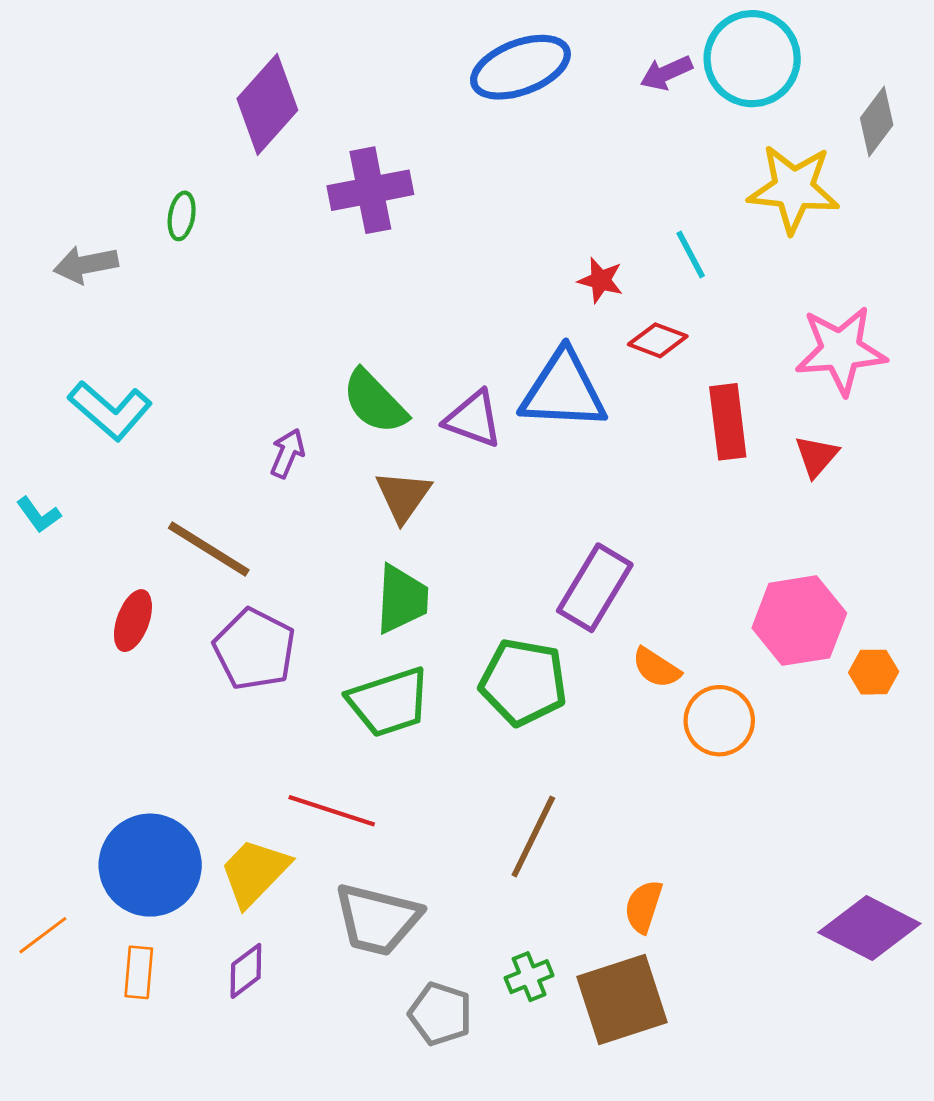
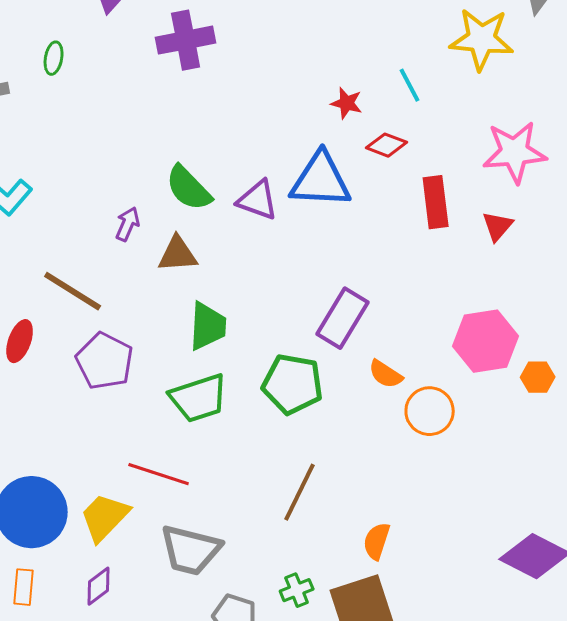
brown triangle: (403, 496) -> (178, 254), moved, turned 51

